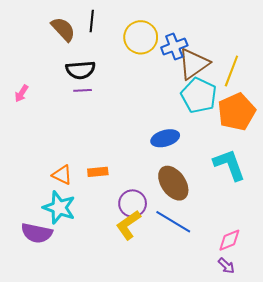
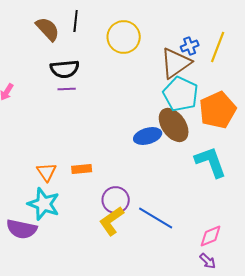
blue cross: (174, 47) -> (190, 46), moved, size x0.7
yellow line: (231, 71) -> (218, 47), moved
orange triangle: (62, 175) -> (47, 172), turned 30
brown ellipse: (173, 183) -> (174, 125), moved

